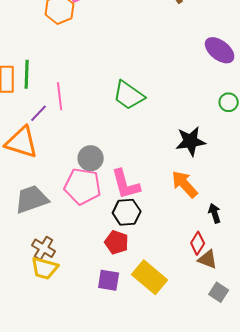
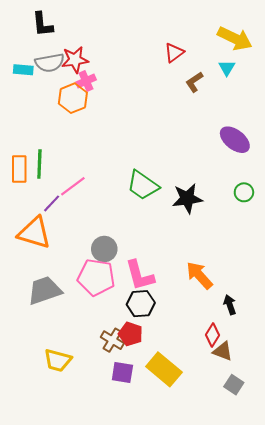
pink line: (60, 96) -> (73, 186), turned 60
black star: (191, 141) -> (187, 198), moved
brown cross: (44, 248) -> (112, 340), moved

